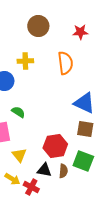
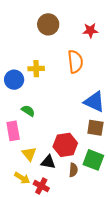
yellow cross: (25, 61) -> (36, 69), moved
black triangle: (44, 170) -> (48, 162), moved

